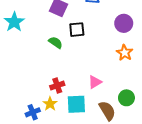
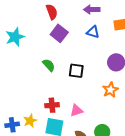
black square: (77, 30) -> (76, 71), moved
red cross: (57, 85) -> (52, 105), moved

